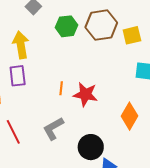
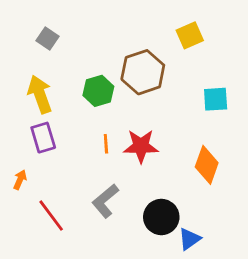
brown hexagon: (101, 25) -> (143, 72), moved
green hexagon: (67, 26) -> (98, 91), moved
yellow square: (132, 35) -> (190, 35), moved

